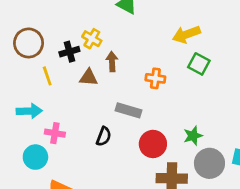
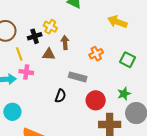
yellow arrow: (186, 34) -> (117, 22), turned 42
green square: (199, 64) -> (128, 60), moved
orange cross: (155, 78) -> (96, 54), turned -32
pink cross: (55, 133) -> (26, 72), moved

